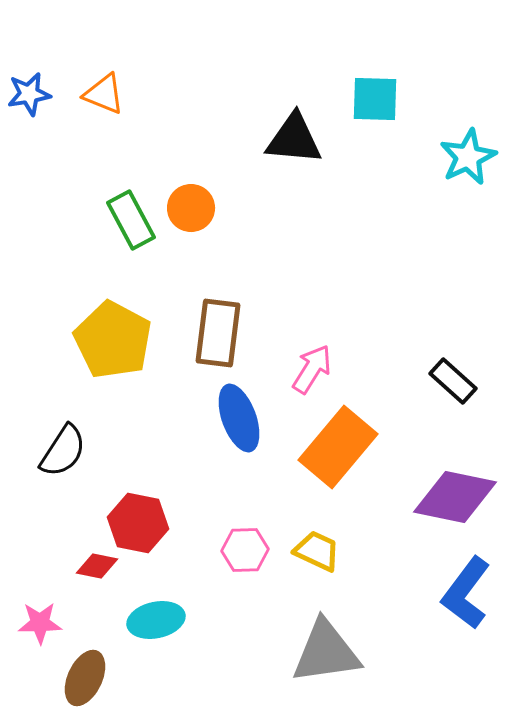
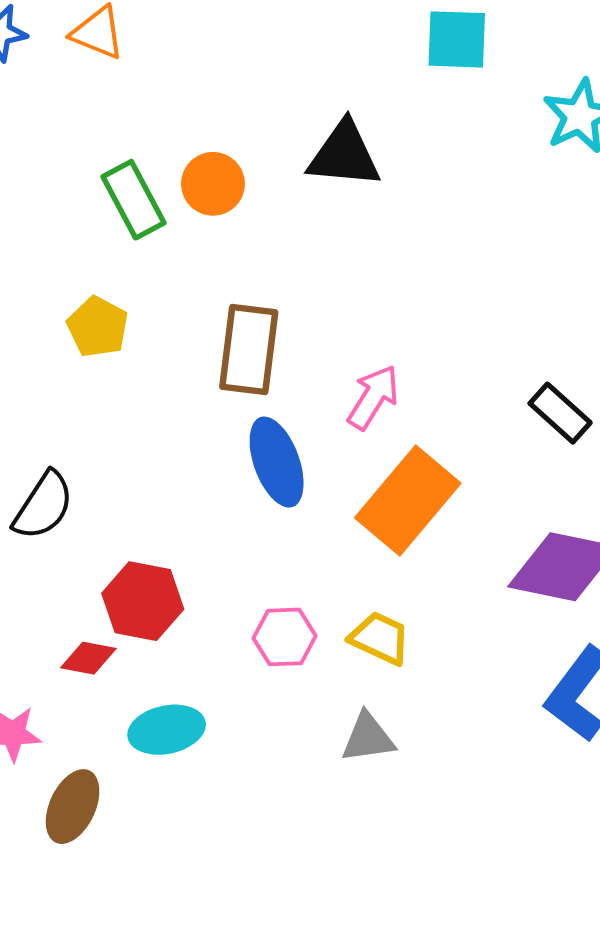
black triangle: (294, 139) -> (344, 155), moved
yellow pentagon: (113, 340) -> (98, 327), moved, size x0.6
gray triangle: (326, 652) -> (368, 738), moved, size x0.6

